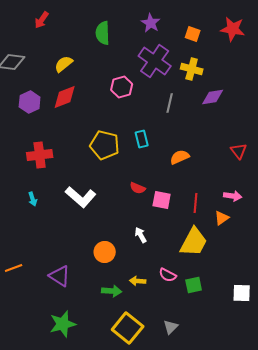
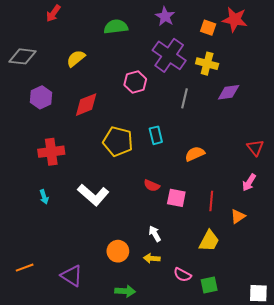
red star: (233, 29) -> (235, 19), moved
green semicircle: (103, 33) -> (116, 27), turned 85
red diamond: (65, 97) -> (86, 105), moved
pink arrow: (233, 196) -> (249, 182), moved, turned 114
yellow trapezoid: (194, 242) -> (209, 241), size x0.7
yellow arrow: (138, 281) -> (152, 258), moved

